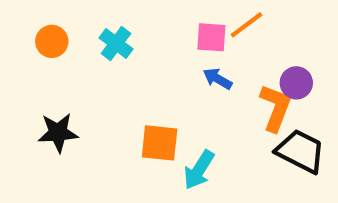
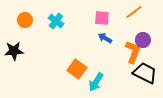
orange line: (247, 25) -> (134, 12), moved
black star: (58, 133) -> (14, 51), moved
orange square: (160, 143) -> (77, 69), turned 30

